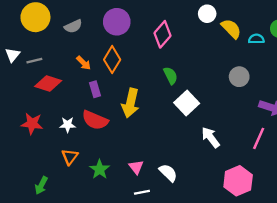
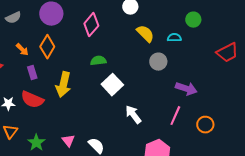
yellow semicircle: (231, 29) -> (145, 34), moved
cyan semicircle: (256, 39) -> (174, 38), moved
green semicircle: (171, 76) -> (98, 61), turned -70

